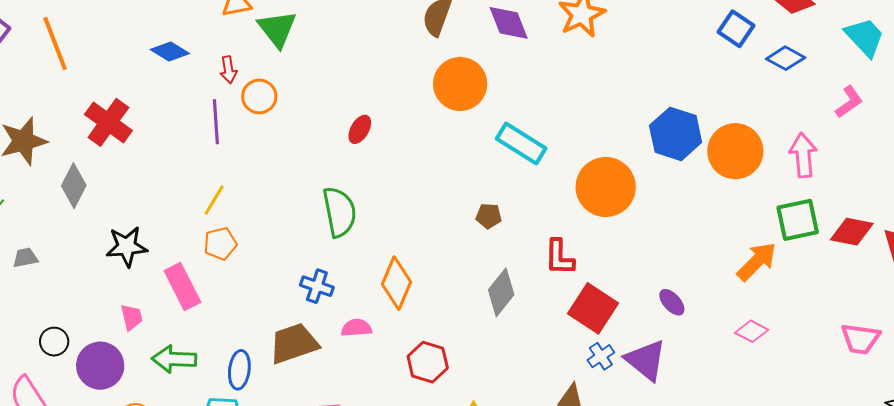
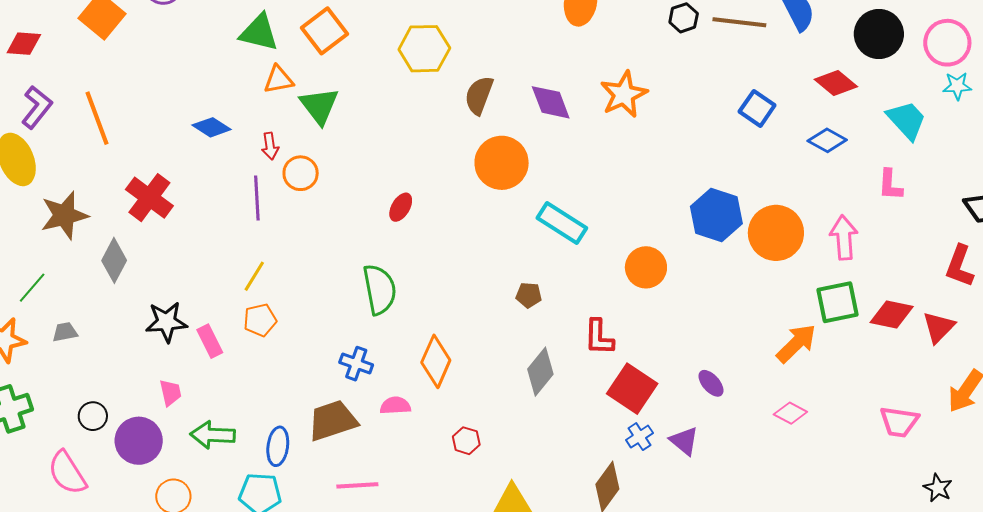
blue square: (736, 29) -> (757, 108), moved
pink L-shape: (849, 102) -> (890, 185), turned 128
orange circle: (606, 187) -> (646, 267), size x0.7
pink rectangle: (182, 286) -> (210, 341), moved, size x0.7
purple triangle: (646, 360) -> (684, 441), size x0.7
red hexagon: (428, 362) -> (466, 441), size x0.7

